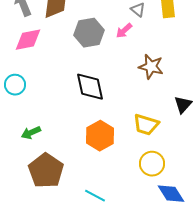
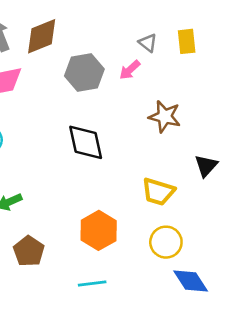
orange hexagon: (100, 136) -> (99, 230), moved
brown pentagon: (46, 171) -> (29, 251), size x0.7
cyan line: (95, 196) -> (92, 284), turned -35

